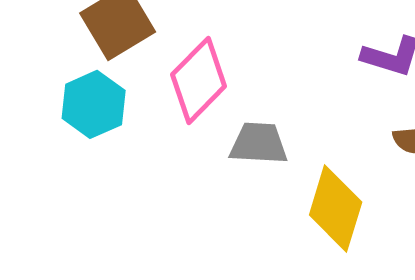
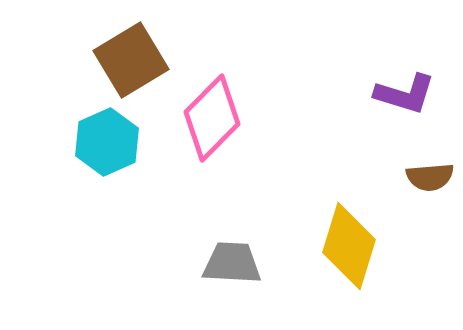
gray trapezoid: (259, 143) -> (232, 263), moved

